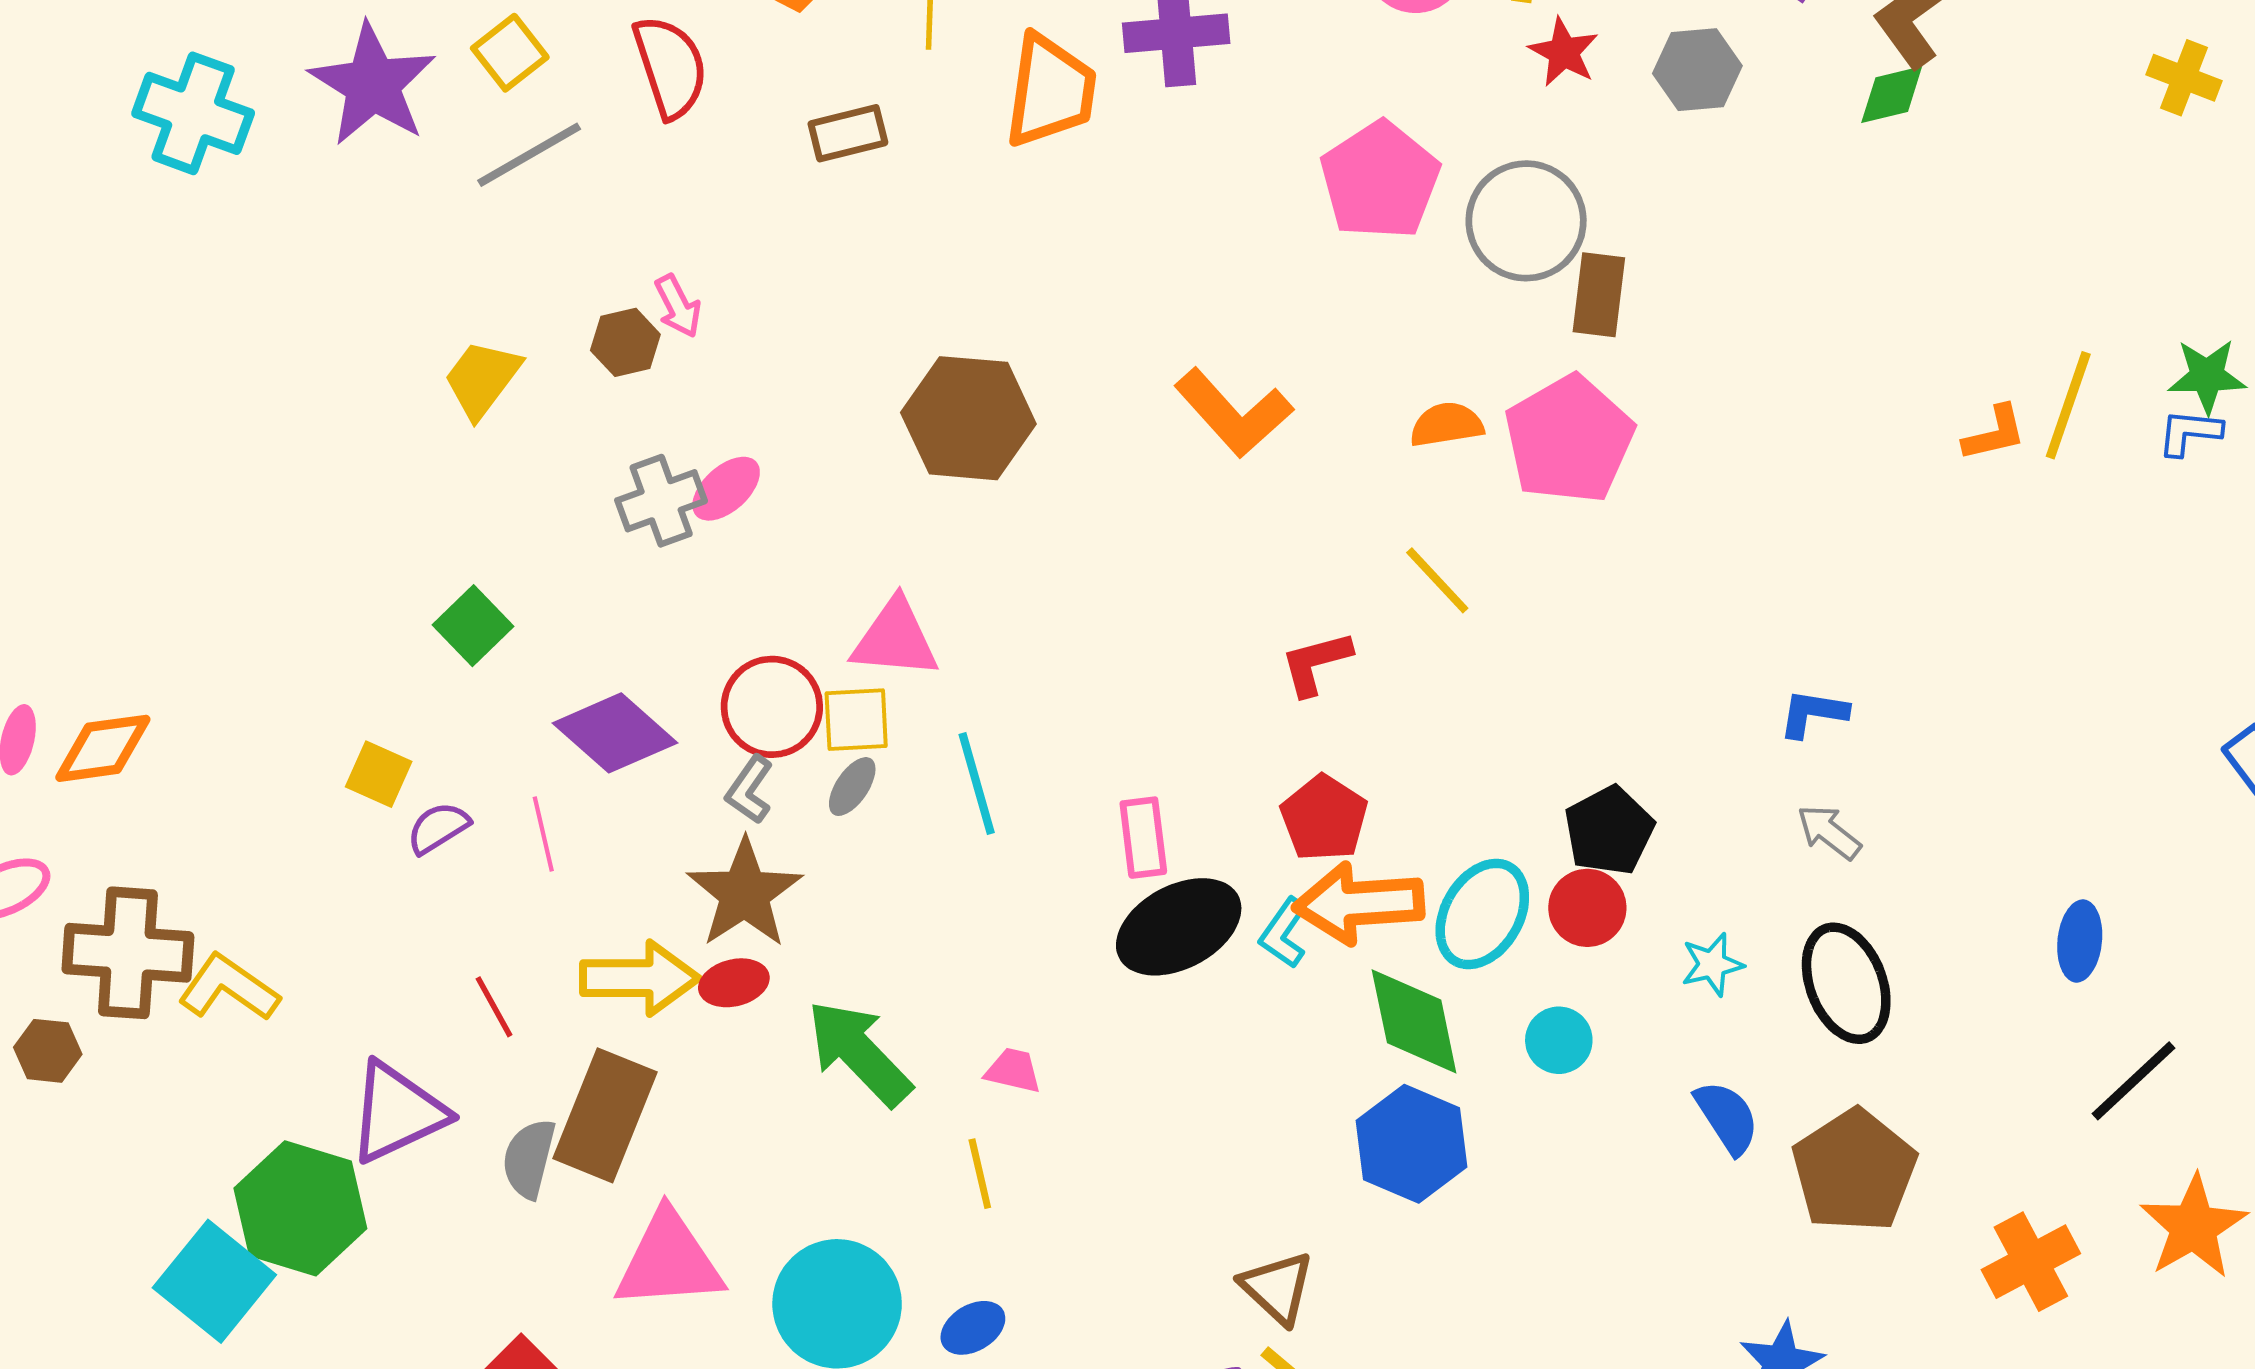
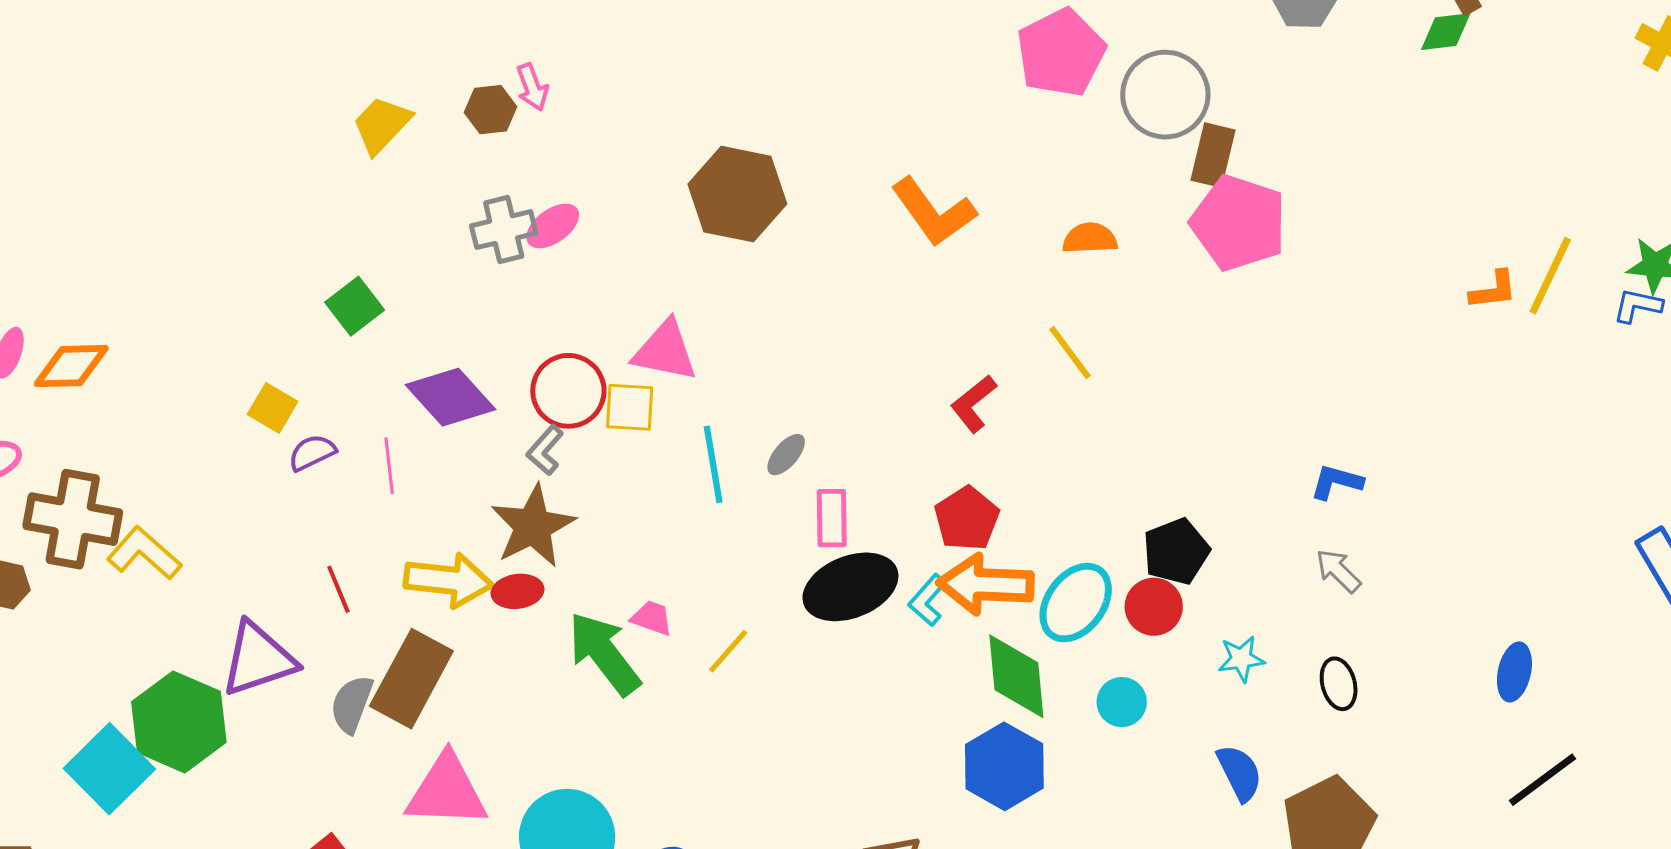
pink pentagon: (1569, 439) -> (1239, 223), moved, turned -30
red L-shape: (1316, 663) -> (974, 404), turned -30
gray ellipse: (852, 787) -> (786, 455), moved
black ellipse: (1846, 983) -> (1339, 684), size x0.6
pink trapezoid: (1013, 1071) -> (652, 618), moved
yellow line: (980, 1174) -> (728, 651), moved, turned 48

